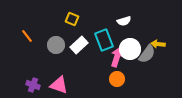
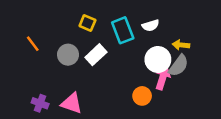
cyan rectangle: (104, 40) -> (123, 30), moved
yellow arrow: (158, 44) -> (181, 45), moved
pink arrow: (117, 57) -> (163, 78), moved

